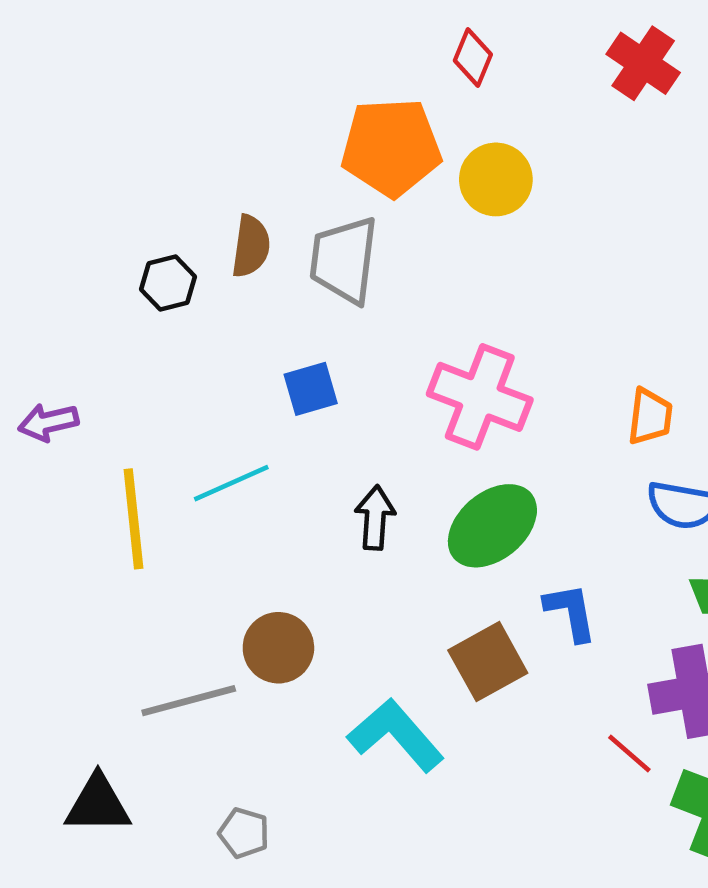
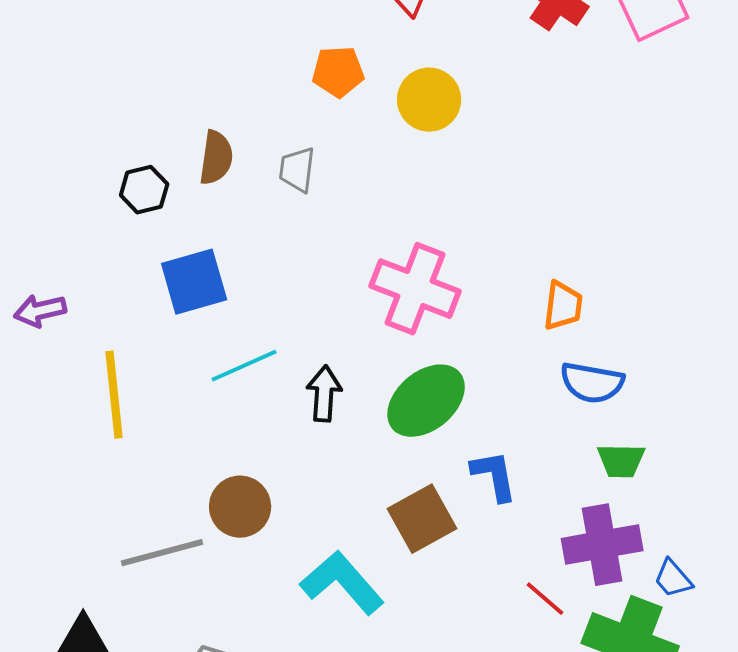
orange pentagon: (391, 147) -> (338, 72), size x0.6
gray trapezoid: (344, 260) -> (297, 170), size x0.6
blue square: (311, 389) -> (194, 282), moved, size x1.4
cyan line: (231, 483) -> (244, 366), moved

